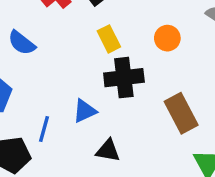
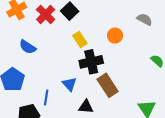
blue triangle: (85, 111) -> (70, 84), turned -42
brown rectangle: (181, 113) -> (108, 85), moved

